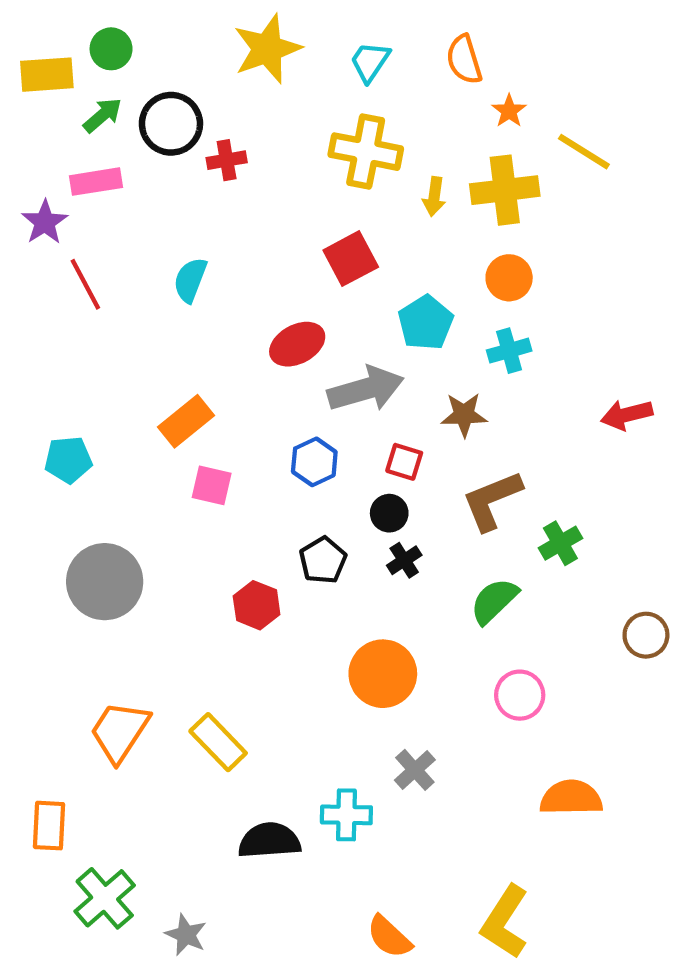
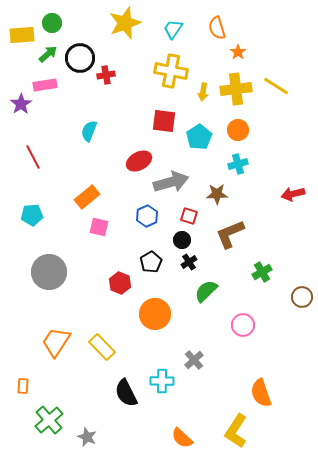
yellow line: (584, 152) -> (276, 86), moved
red square: (351, 259) -> (164, 121), turned 35
red line: (85, 284) -> (33, 157), moved
cyan pentagon: (426, 323) -> (199, 137), moved
green cross: (560, 543) -> (262, 272), moved
green semicircle: (494, 601) -> (206, 291), moved
orange circle: (383, 674) -> (155, 314), moved
orange semicircle: (571, 798) -> (261, 393), moved, turned -108
orange rectangle: (49, 826) -> (23, 386), size x0.7
black semicircle: (269, 841) -> (126, 393), turned -112

